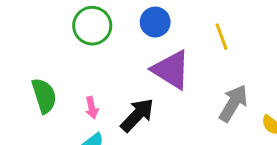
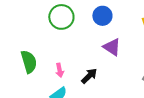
purple triangle: (171, 70) -> (112, 47), size x0.7
black arrow: (137, 115) -> (89, 76), size x0.7

